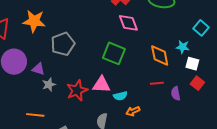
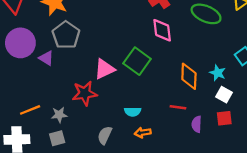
gray pentagon: (63, 44) -> (66, 35), moved, turned -30
red square: (197, 83) -> (224, 118), turned 32
gray star: (49, 85) -> (59, 115), moved
pink triangle: (101, 85) -> (104, 69), moved, turned -42
orange line: (35, 115) -> (30, 110), turned -42

